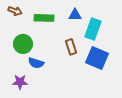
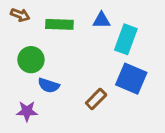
brown rectangle: (71, 47) -> (96, 99), moved, turned 63

